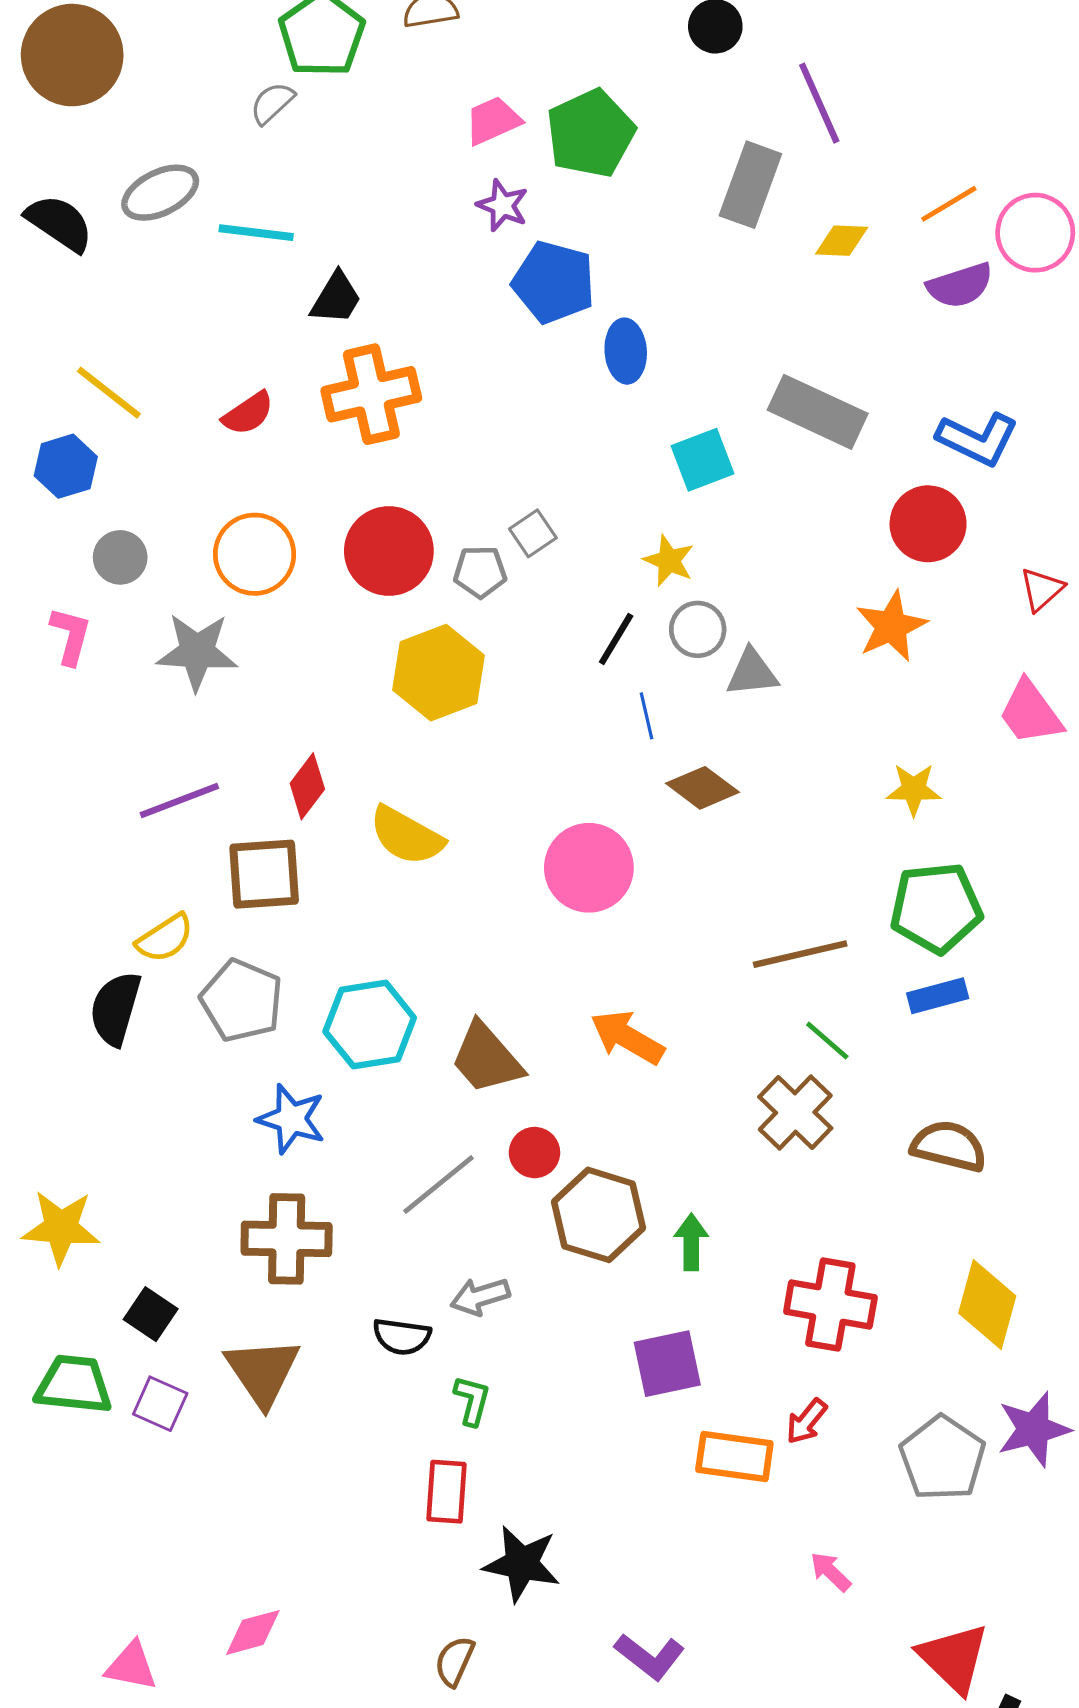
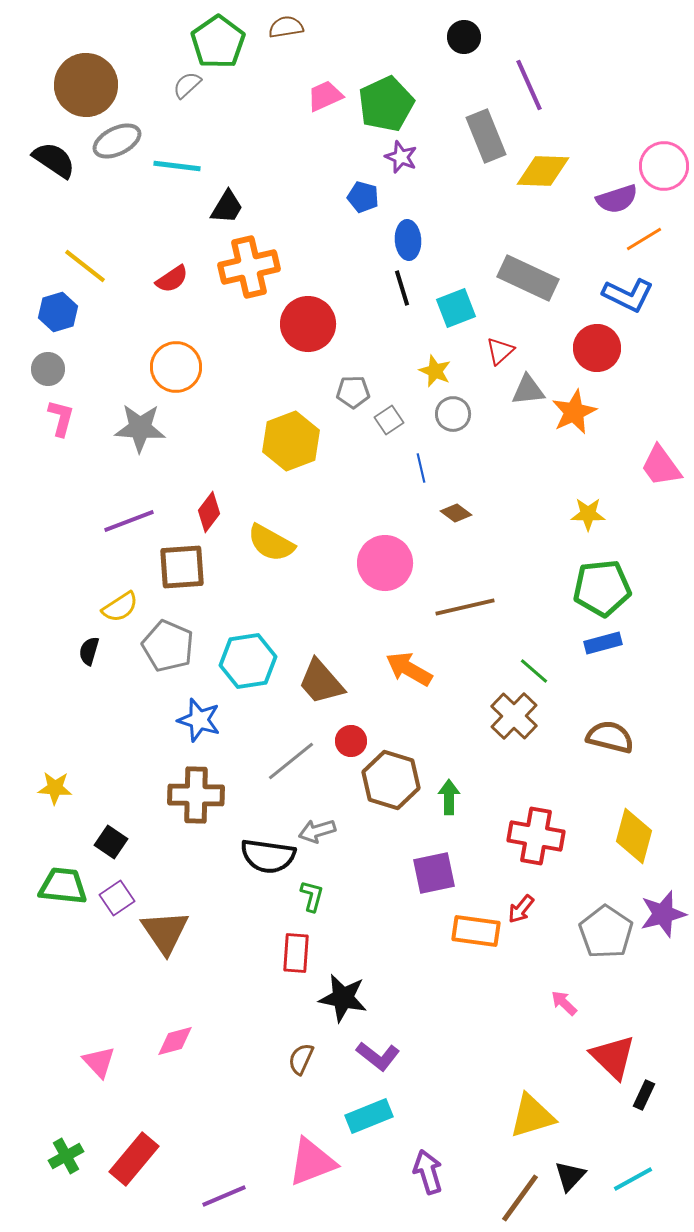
brown circle: (72, 55) -> (86, 85), moved
gray rectangle: (750, 185) -> (486, 136), turned -42
orange line: (949, 204) -> (644, 239), moved
purple star: (502, 205) -> (401, 157), moved
yellow diamond: (842, 241) -> (543, 171), size x1.6
blue pentagon: (554, 282) -> (363, 197), size x0.6
gray square: (533, 533) -> (389, 420), moved
red circle: (389, 551) -> (308, 324), moved
gray circle: (120, 557) -> (48, 369), moved
gray pentagon: (480, 572) -> (353, 392), moved
red triangle: (1042, 589) -> (500, 351), moved
black line: (616, 639) -> (402, 288), moved, turned -48
gray triangle: (752, 673) -> (528, 390), moved
brown diamond: (702, 788) -> (456, 513), size x0.7
brown line: (800, 954) -> (465, 607), moved
black semicircle: (115, 1009) -> (89, 651), size x0.6
yellow star: (61, 1228) -> (55, 788), size x0.7
black semicircle: (402, 1336) -> (268, 856), size x1.5
brown triangle: (263, 1372) -> (165, 932), moved
purple square: (160, 1404) -> (117, 898), turned 32
pink arrow: (830, 1572) -> (564, 1003), moved
purple L-shape: (650, 1656) -> (378, 1056), moved
pink triangle: (131, 1666) -> (99, 1062), turned 36

